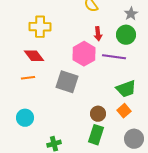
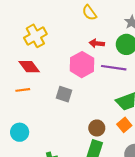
yellow cross: (40, 27) -> (35, 36), turned -30
red arrow: (98, 34) -> (97, 43), turned 104
gray square: (67, 82) -> (64, 94), size x0.7

